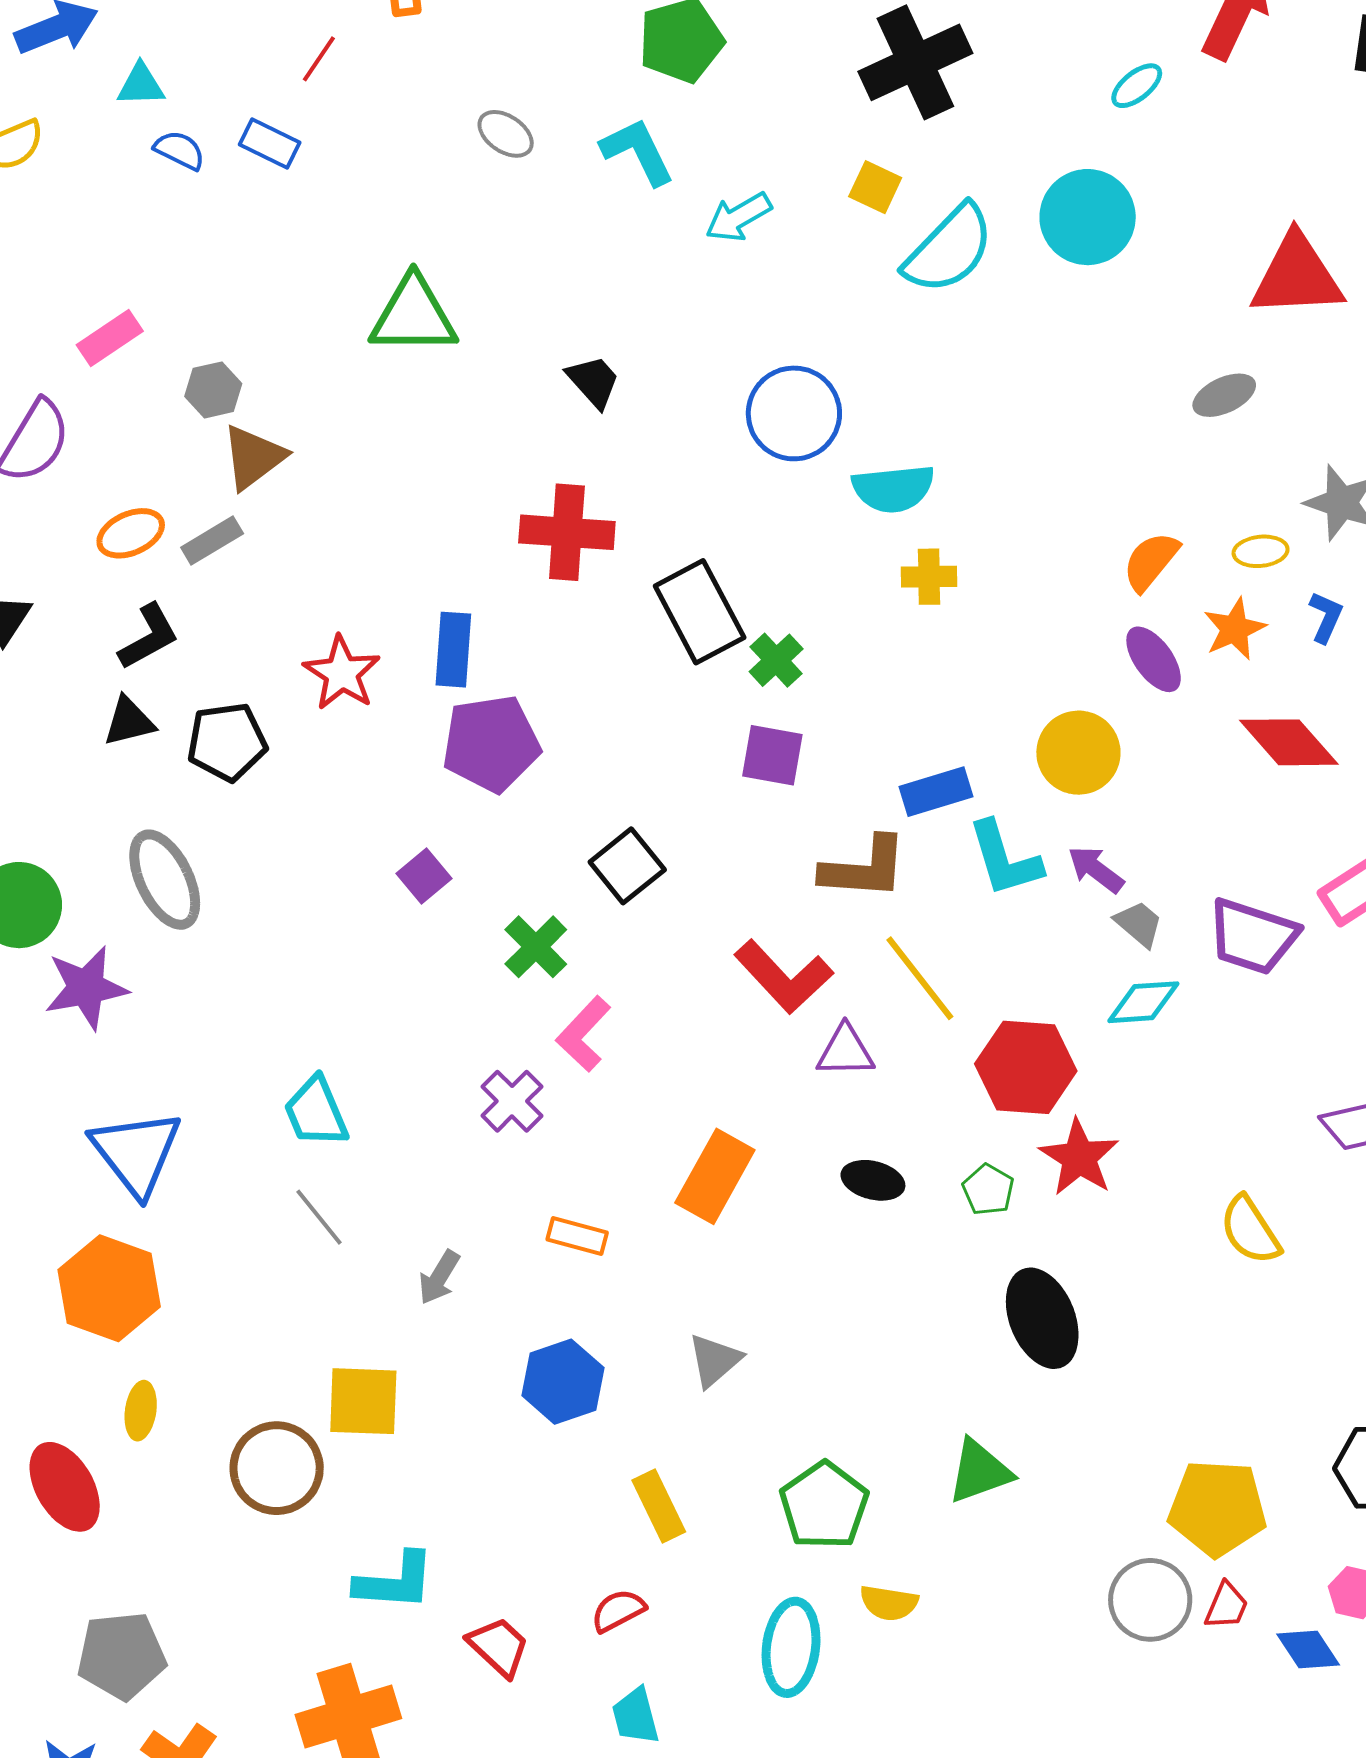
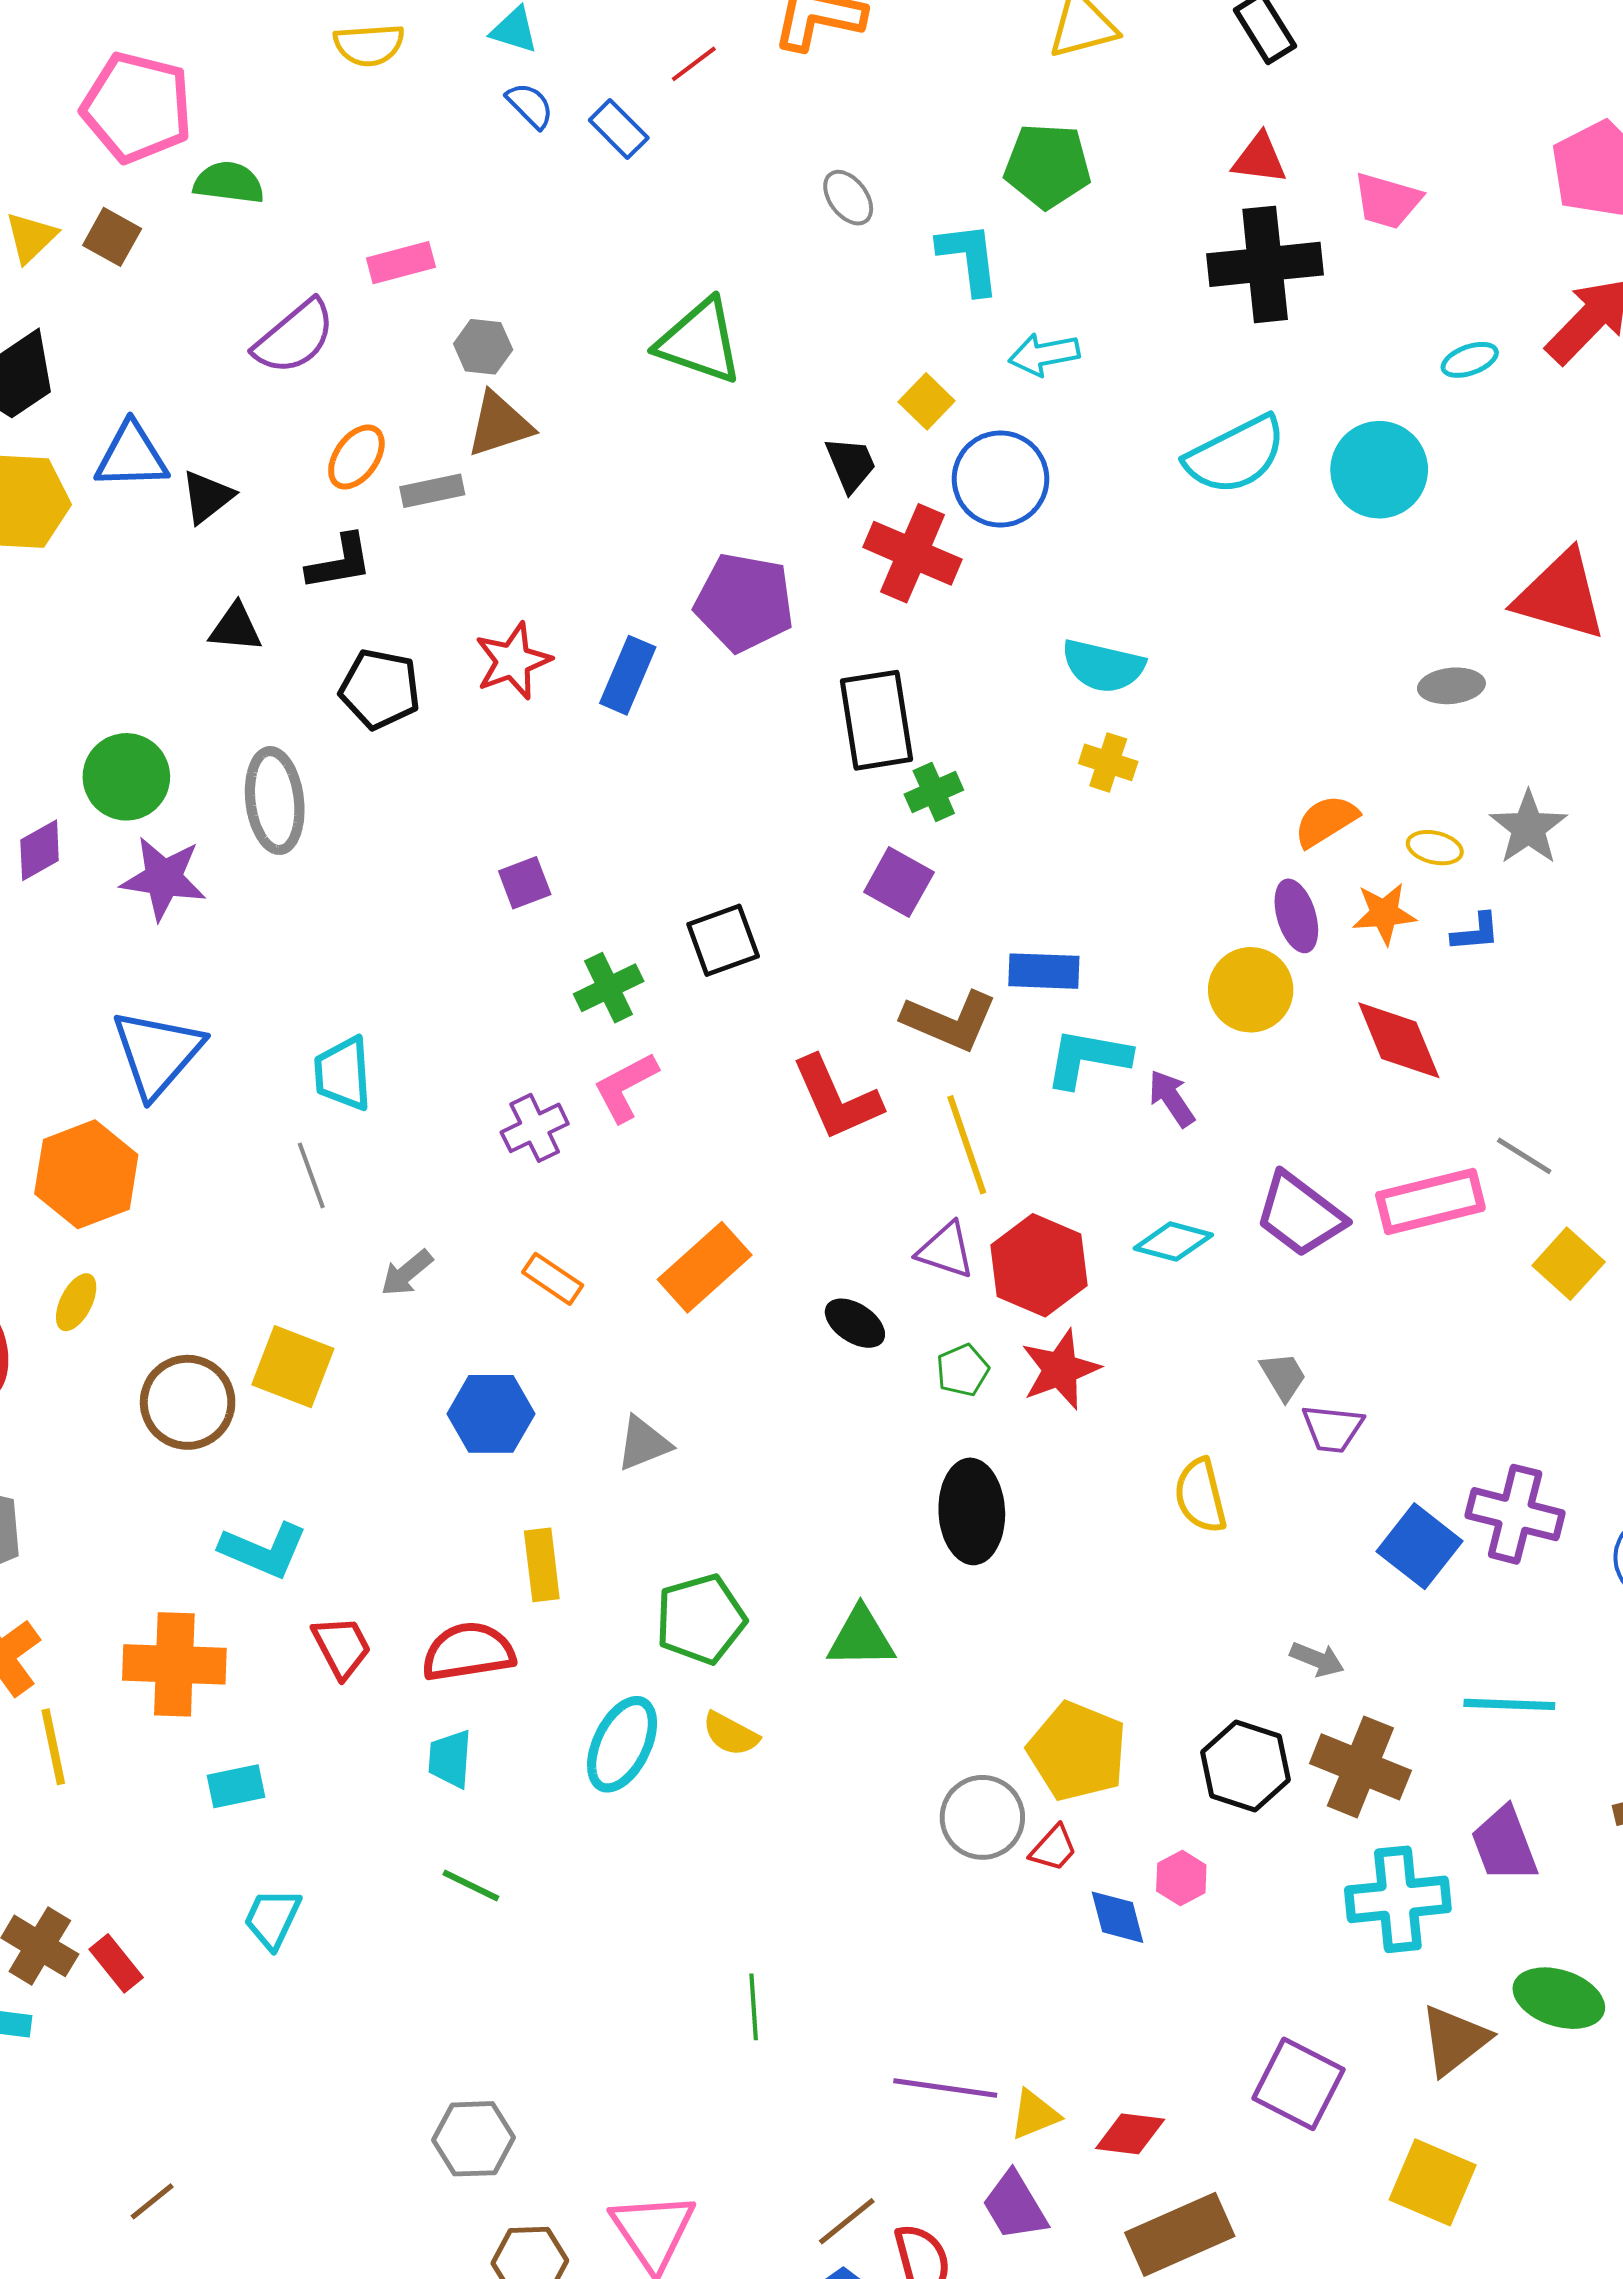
yellow square: (875, 187) -> (927, 401), moved
blue circle: (794, 413) -> (1000, 479), moved
red cross: (567, 532) -> (912, 553), moved
orange ellipse: (131, 533) -> (356, 457), turned -50
blue L-shape: (1326, 617) -> (1476, 932), turned 42
black triangle: (129, 721) -> (236, 628), moved
purple pentagon: (491, 743) -> (744, 602), moved
yellow circle: (1078, 753) -> (1251, 990), moved
cyan L-shape: (1005, 859) -> (1088, 1058), turned 98
gray trapezoid: (1139, 924) -> (1283, 1376), moved
purple triangle: (845, 1051) -> (946, 1250), moved
red semicircle: (618, 1611) -> (468, 1652), size x1.6

